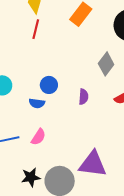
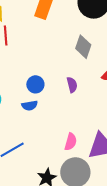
pink semicircle: (38, 137) -> (71, 142), moved

